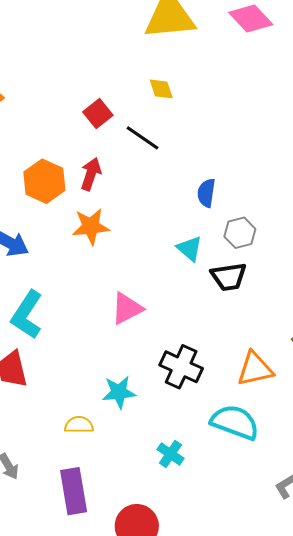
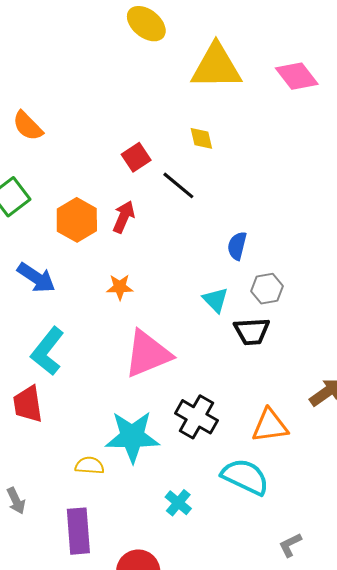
orange star: (91, 226) -> (120, 287), moved, size x0.7
pink triangle: (127, 308) -> (148, 354), size x1.5
cyan star: (119, 392) -> (132, 437), size x1.6

